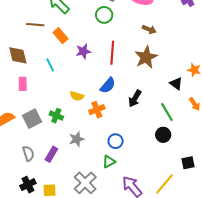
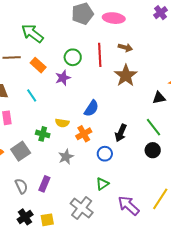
green circle: (104, 15) -> (73, 57), moved
red line: (112, 53) -> (100, 55), moved
black triangle: (176, 84) -> (159, 98), turned -40
black arrow: (135, 99) -> (121, 133), moved
green cross: (56, 116) -> (43, 134), moved
gray star: (77, 139) -> (66, 157), moved
blue circle: (116, 141) -> (105, 154), moved

